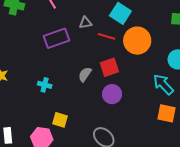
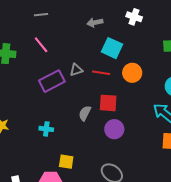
gray triangle: (85, 23) -> (76, 70), moved
orange circle: (137, 41) -> (132, 73), size x0.7
red square: (109, 67) -> (108, 103), turned 30

